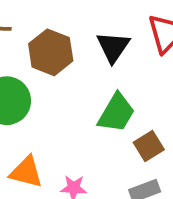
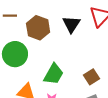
green trapezoid: (116, 113) -> (54, 74), moved

